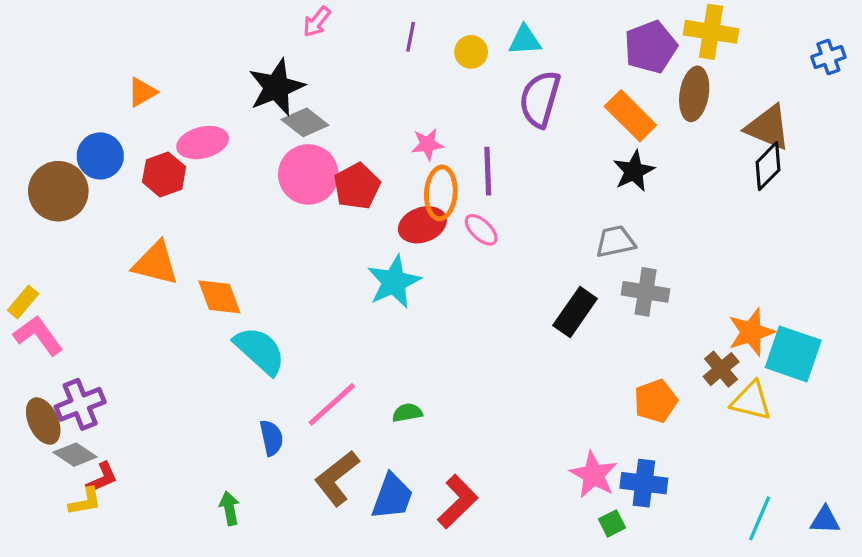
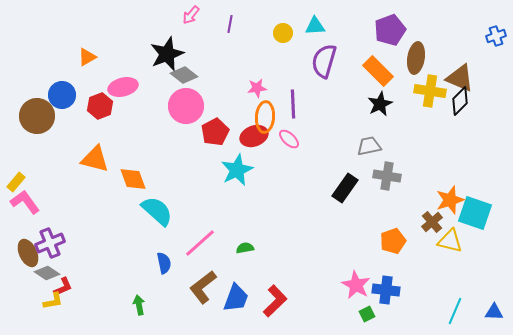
yellow cross: (711, 32) -> (430, 91), moved
purple line: (411, 37) -> (230, 24), moved
red pentagon: (357, 186) -> (215, 132), moved

